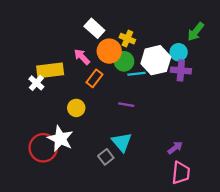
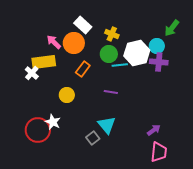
orange circle: (109, 51) -> (74, 43), moved
pink arrow: (82, 57) -> (54, 42), moved
white star: (60, 139) -> (53, 122), size x0.7

